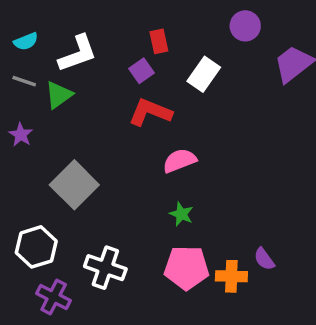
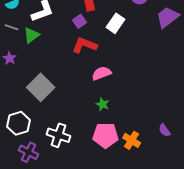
purple semicircle: (264, 259) -> (165, 130), moved
orange cross: (231, 276) -> (132, 140), turned 30

